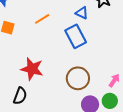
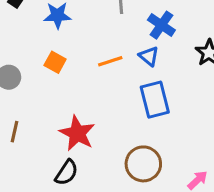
blue triangle: (82, 13) -> (149, 56), moved
black semicircle: (20, 96) -> (66, 173), moved

